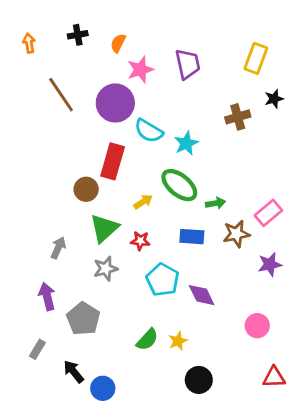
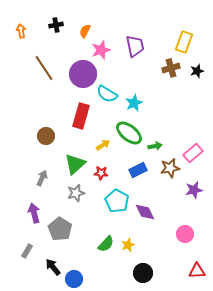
brown cross: (238, 117) -> (171, 68), moved
brown circle: (86, 189) -> (46, 136), moved
blue rectangle: (192, 237) -> (138, 170), turned -30

